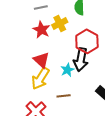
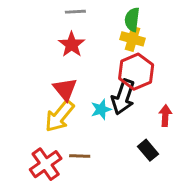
yellow cross: (60, 24) -> (132, 39), moved, turned 35
brown line: (64, 96) -> (80, 156), moved

